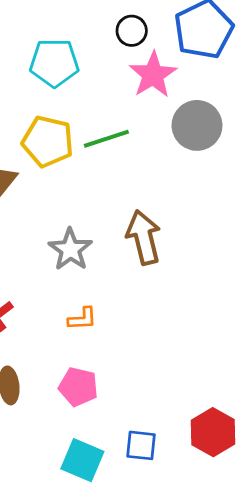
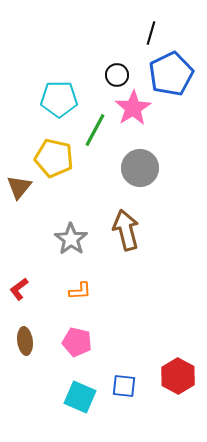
gray circle: (197, 125) -> (140, 168), moved
green line: (106, 139) -> (95, 130), moved, turned -44

